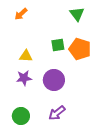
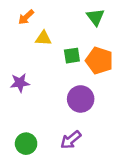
yellow triangle: (26, 56) -> (43, 38), moved
purple star: (24, 78) -> (20, 83), moved
purple circle: (54, 80) -> (81, 99), moved

